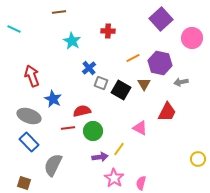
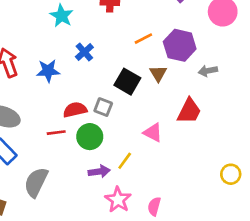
gray square: (101, 83) -> (103, 107), moved
blue star: (53, 99) -> (48, 71), moved, turned -30

